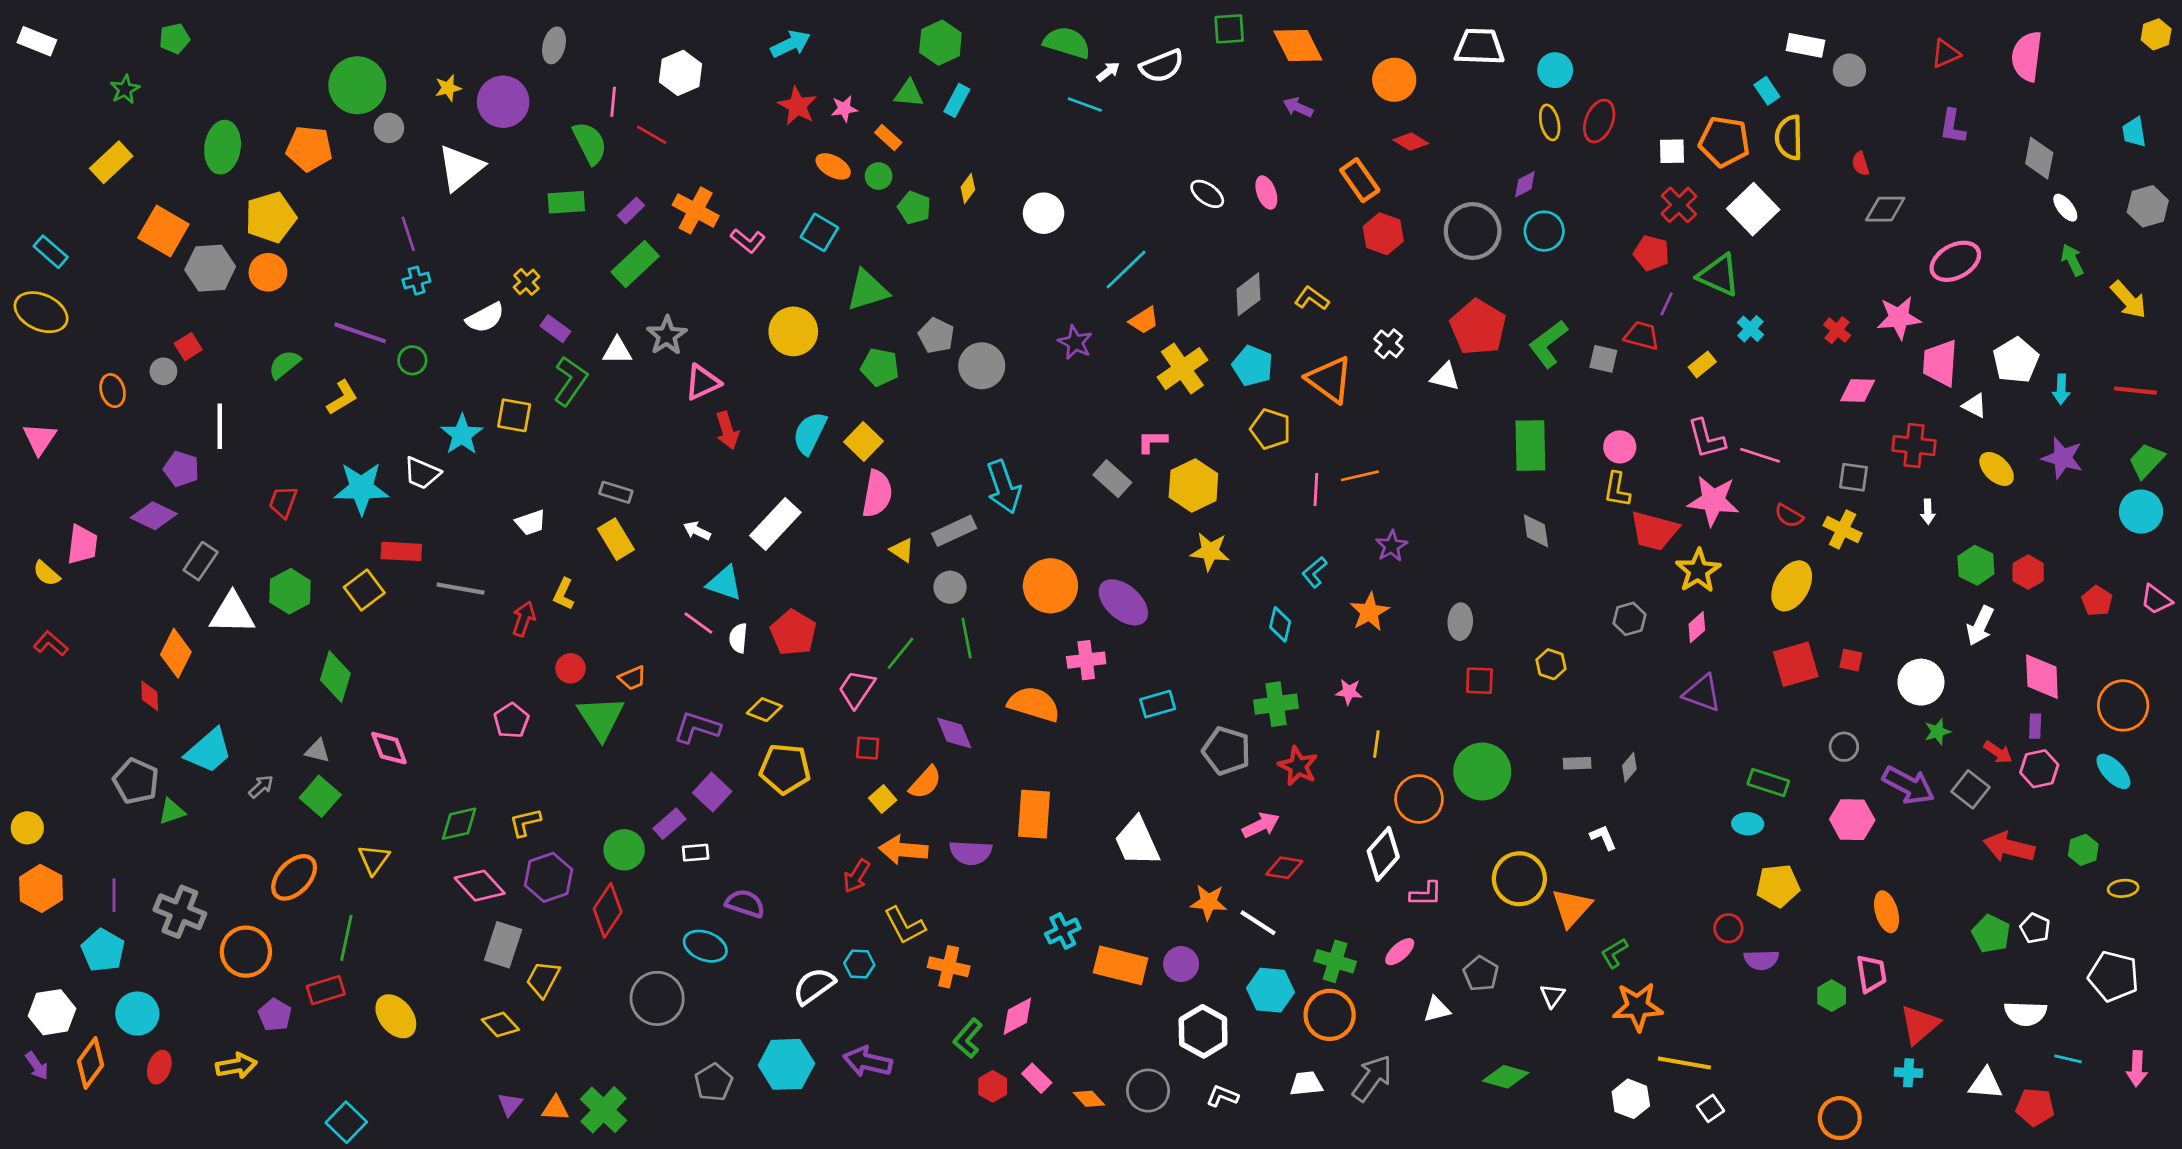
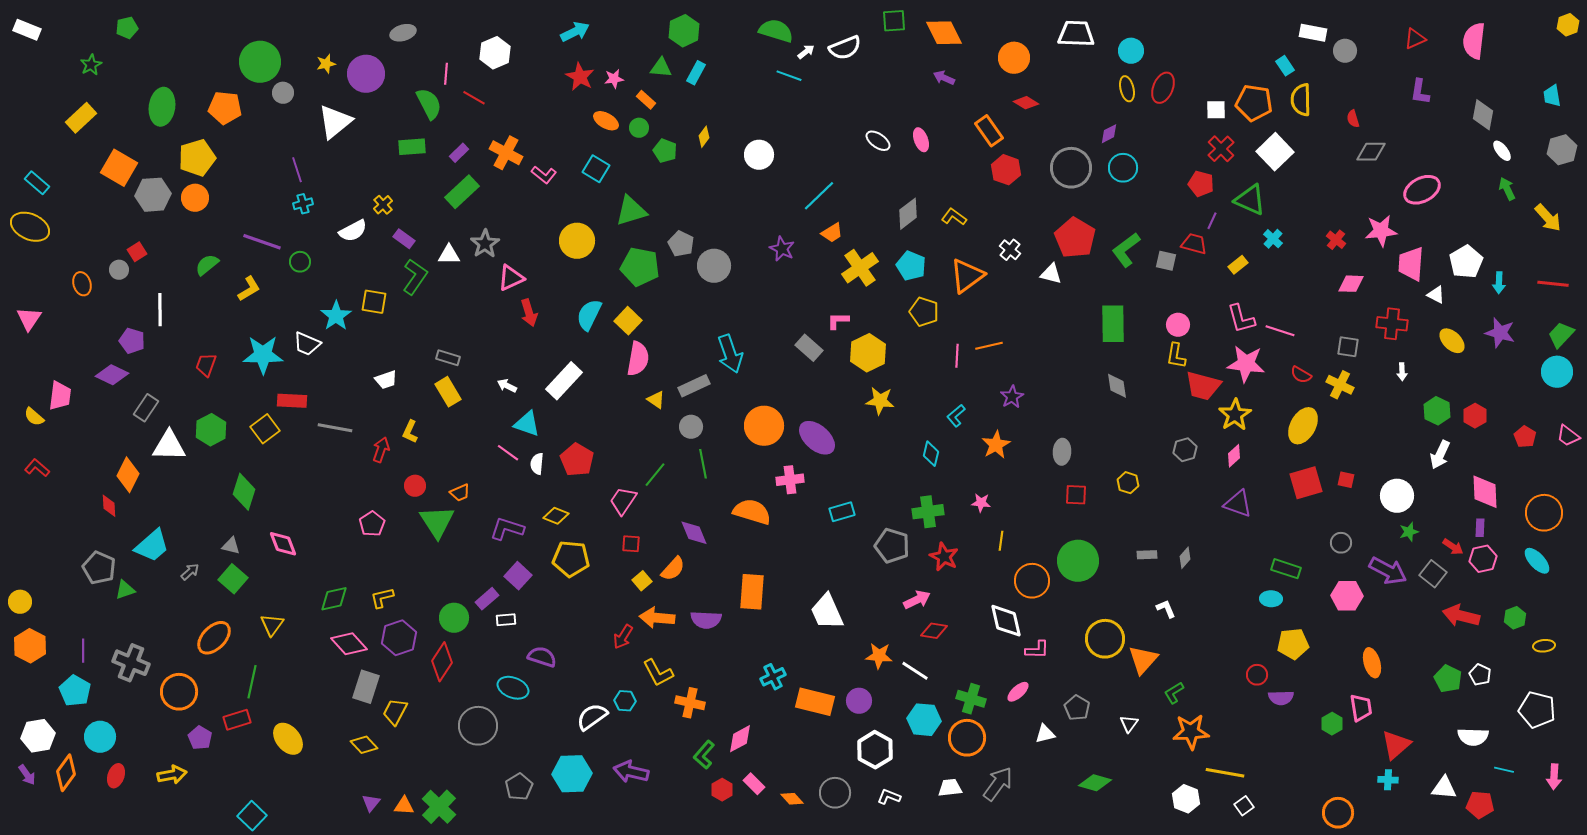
gray ellipse: (554, 45) -> (403, 33), turned 60
green pentagon: (880, 367) -> (640, 267), size x1.4
orange triangle: (1330, 380) -> (967, 276), turned 48
white diamond: (1383, 854) -> (1006, 621), turned -54

